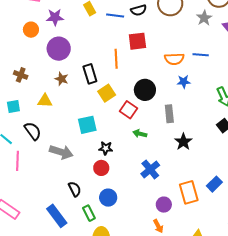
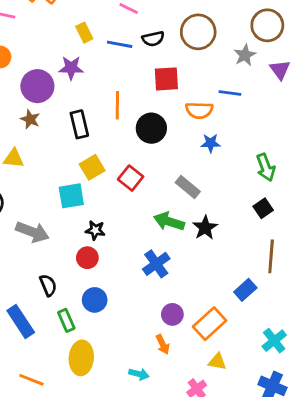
purple star: (55, 17) -> (71, 68), moved
red square: (137, 41) -> (166, 79), moved
blue line: (201, 55) -> (230, 93), moved
brown star: (62, 79) -> (30, 119), moved
black circle: (145, 90) -> (151, 128), moved
yellow square: (107, 93) -> (92, 167), moved
gray rectangle: (169, 114) -> (188, 187), turned -48
green arrow: (140, 134) -> (169, 222), moved, size x1.5
orange rectangle: (189, 192) -> (210, 324), moved, turned 60

